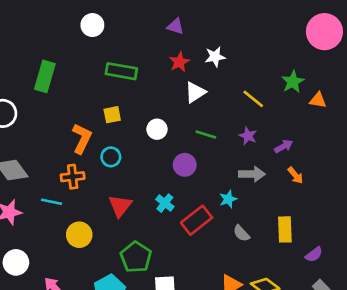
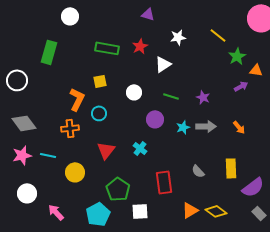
white circle: (92, 25) -> (70, 16), moved
red star: (179, 62) -> (140, 46), moved
yellow line: (253, 99) -> (218, 35), moved
purple arrow: (284, 146) -> (241, 86), moved
cyan star: (228, 199) -> (183, 127), moved
cyan line: (52, 202) -> (48, 155), moved
red rectangle: (197, 220) -> (164, 182), moved, turned -60
purple semicircle: (314, 254) -> (253, 187), size x1.6

